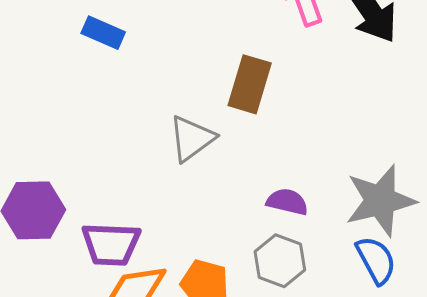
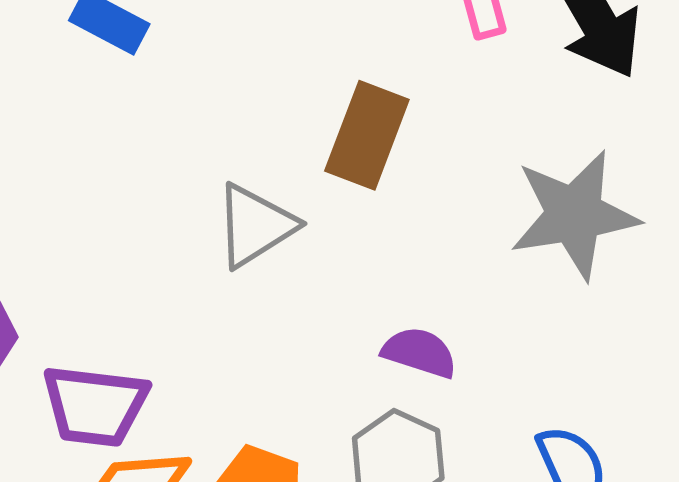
gray star: (380, 201) -> (574, 215), moved

